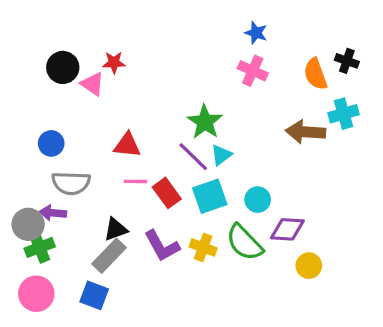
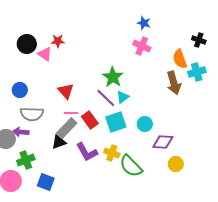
orange semicircle: (315, 74) -> (180, 59), moved
brown arrow: (306, 132) -> (174, 83), turned -110
red triangle: (127, 145) -> (66, 91), turned 42
green semicircle: (244, 243) -> (131, 166), moved
green cross: (40, 247) -> (26, 160), moved
gray rectangle: (109, 256) -> (67, 128), moved

